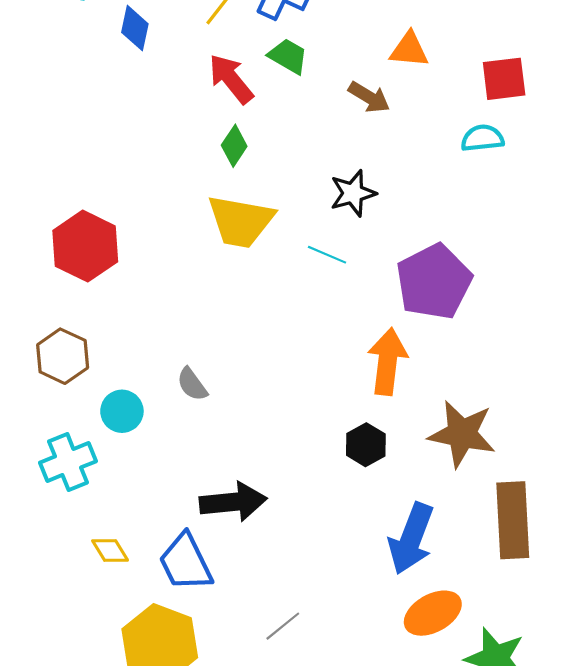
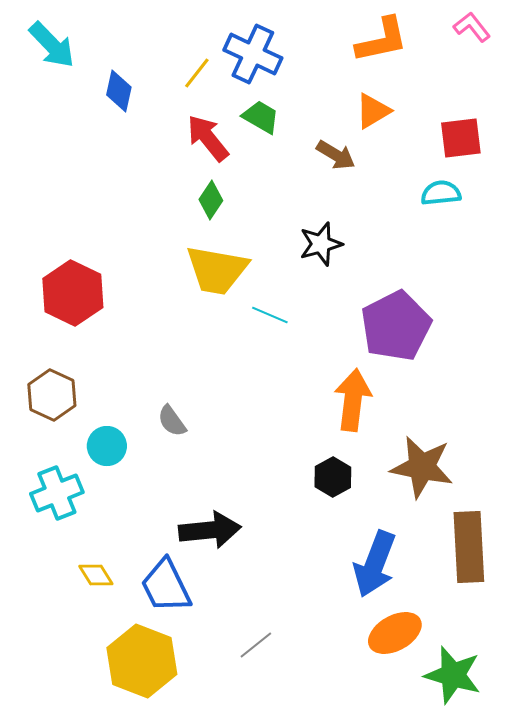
orange triangle: (409, 50) -> (373, 111), turned -36
cyan line: (327, 255) -> (270, 315), moved

